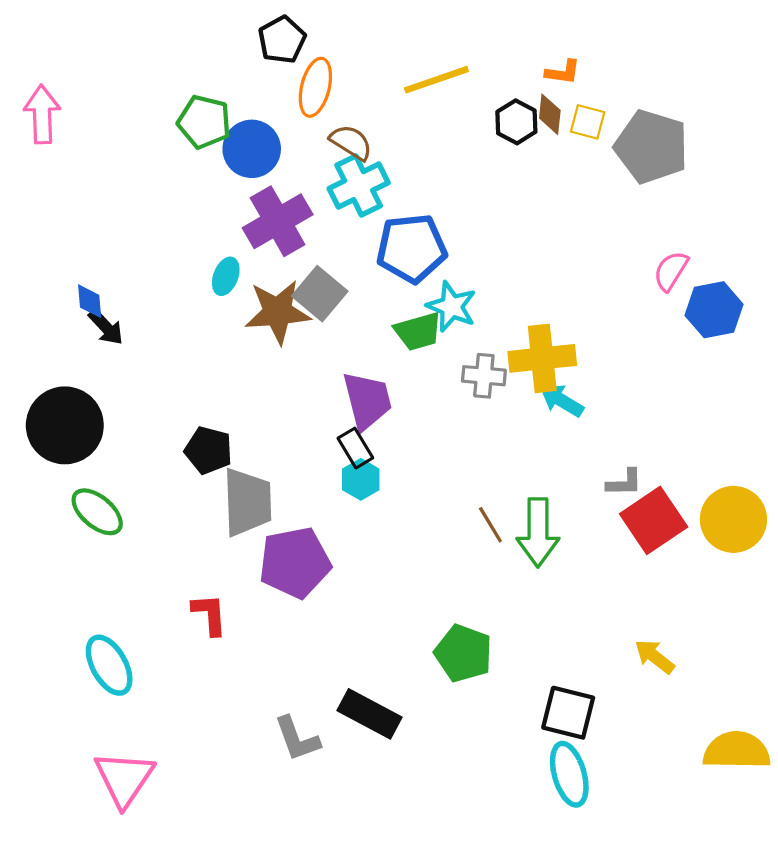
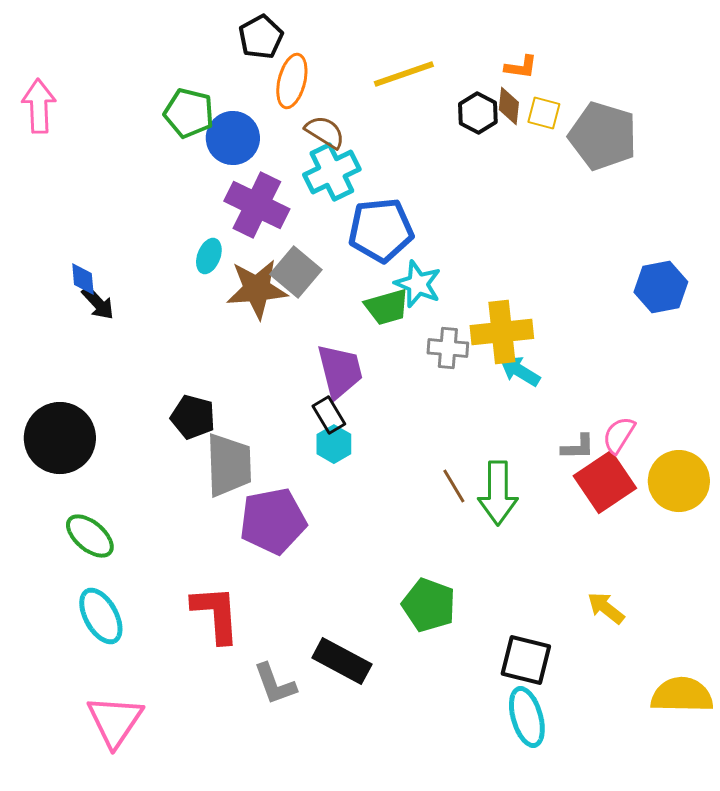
purple cross: (278, 221) -> (257, 205), turned -34
pink semicircle: (671, 271) -> (619, 435), moved
black circle: (65, 425) -> (60, 438), moved
green ellipse: (97, 512) -> (90, 536), moved
red L-shape: (210, 614) -> (216, 614), moved, size x1.5

